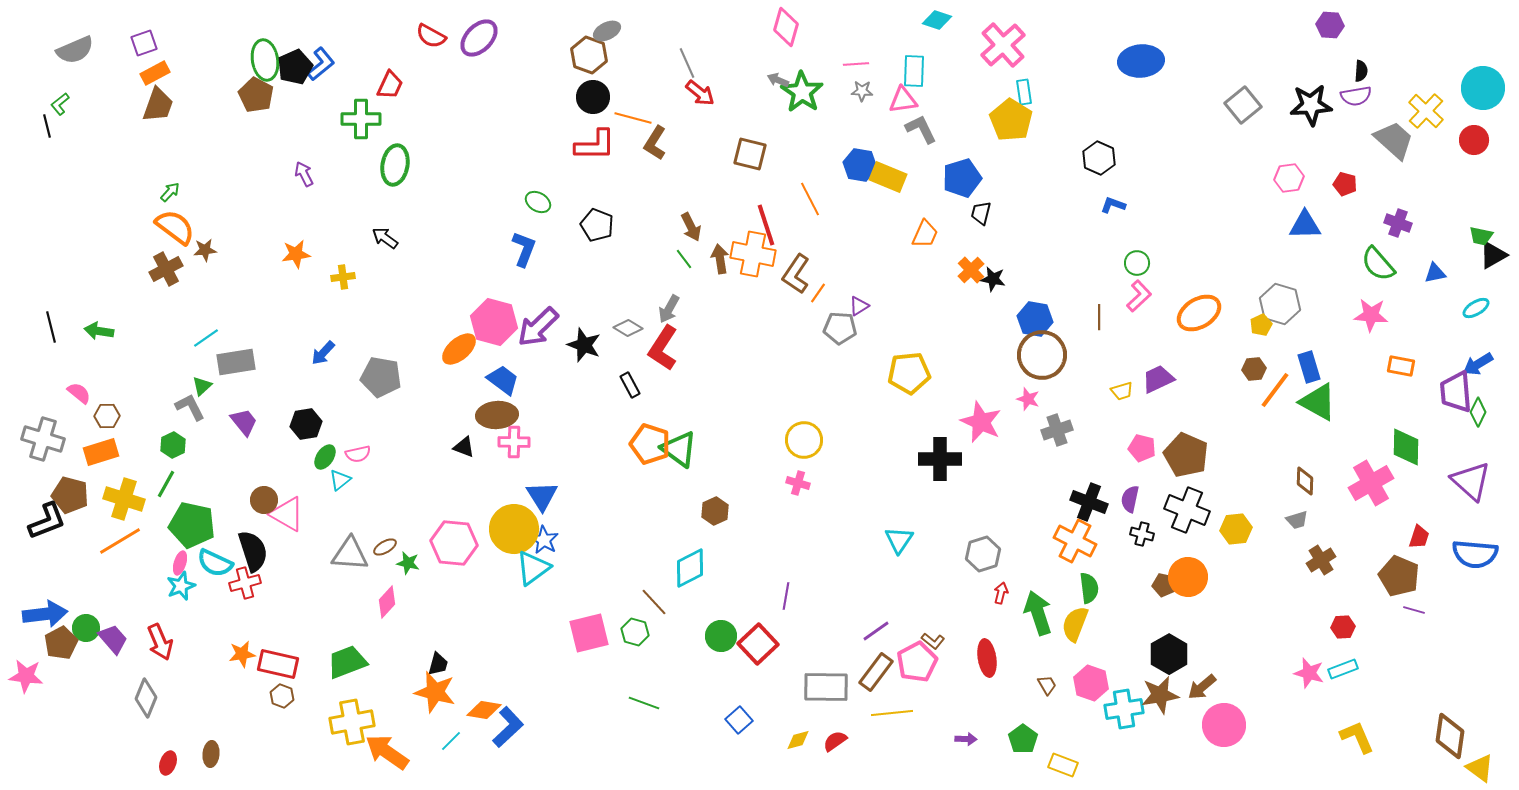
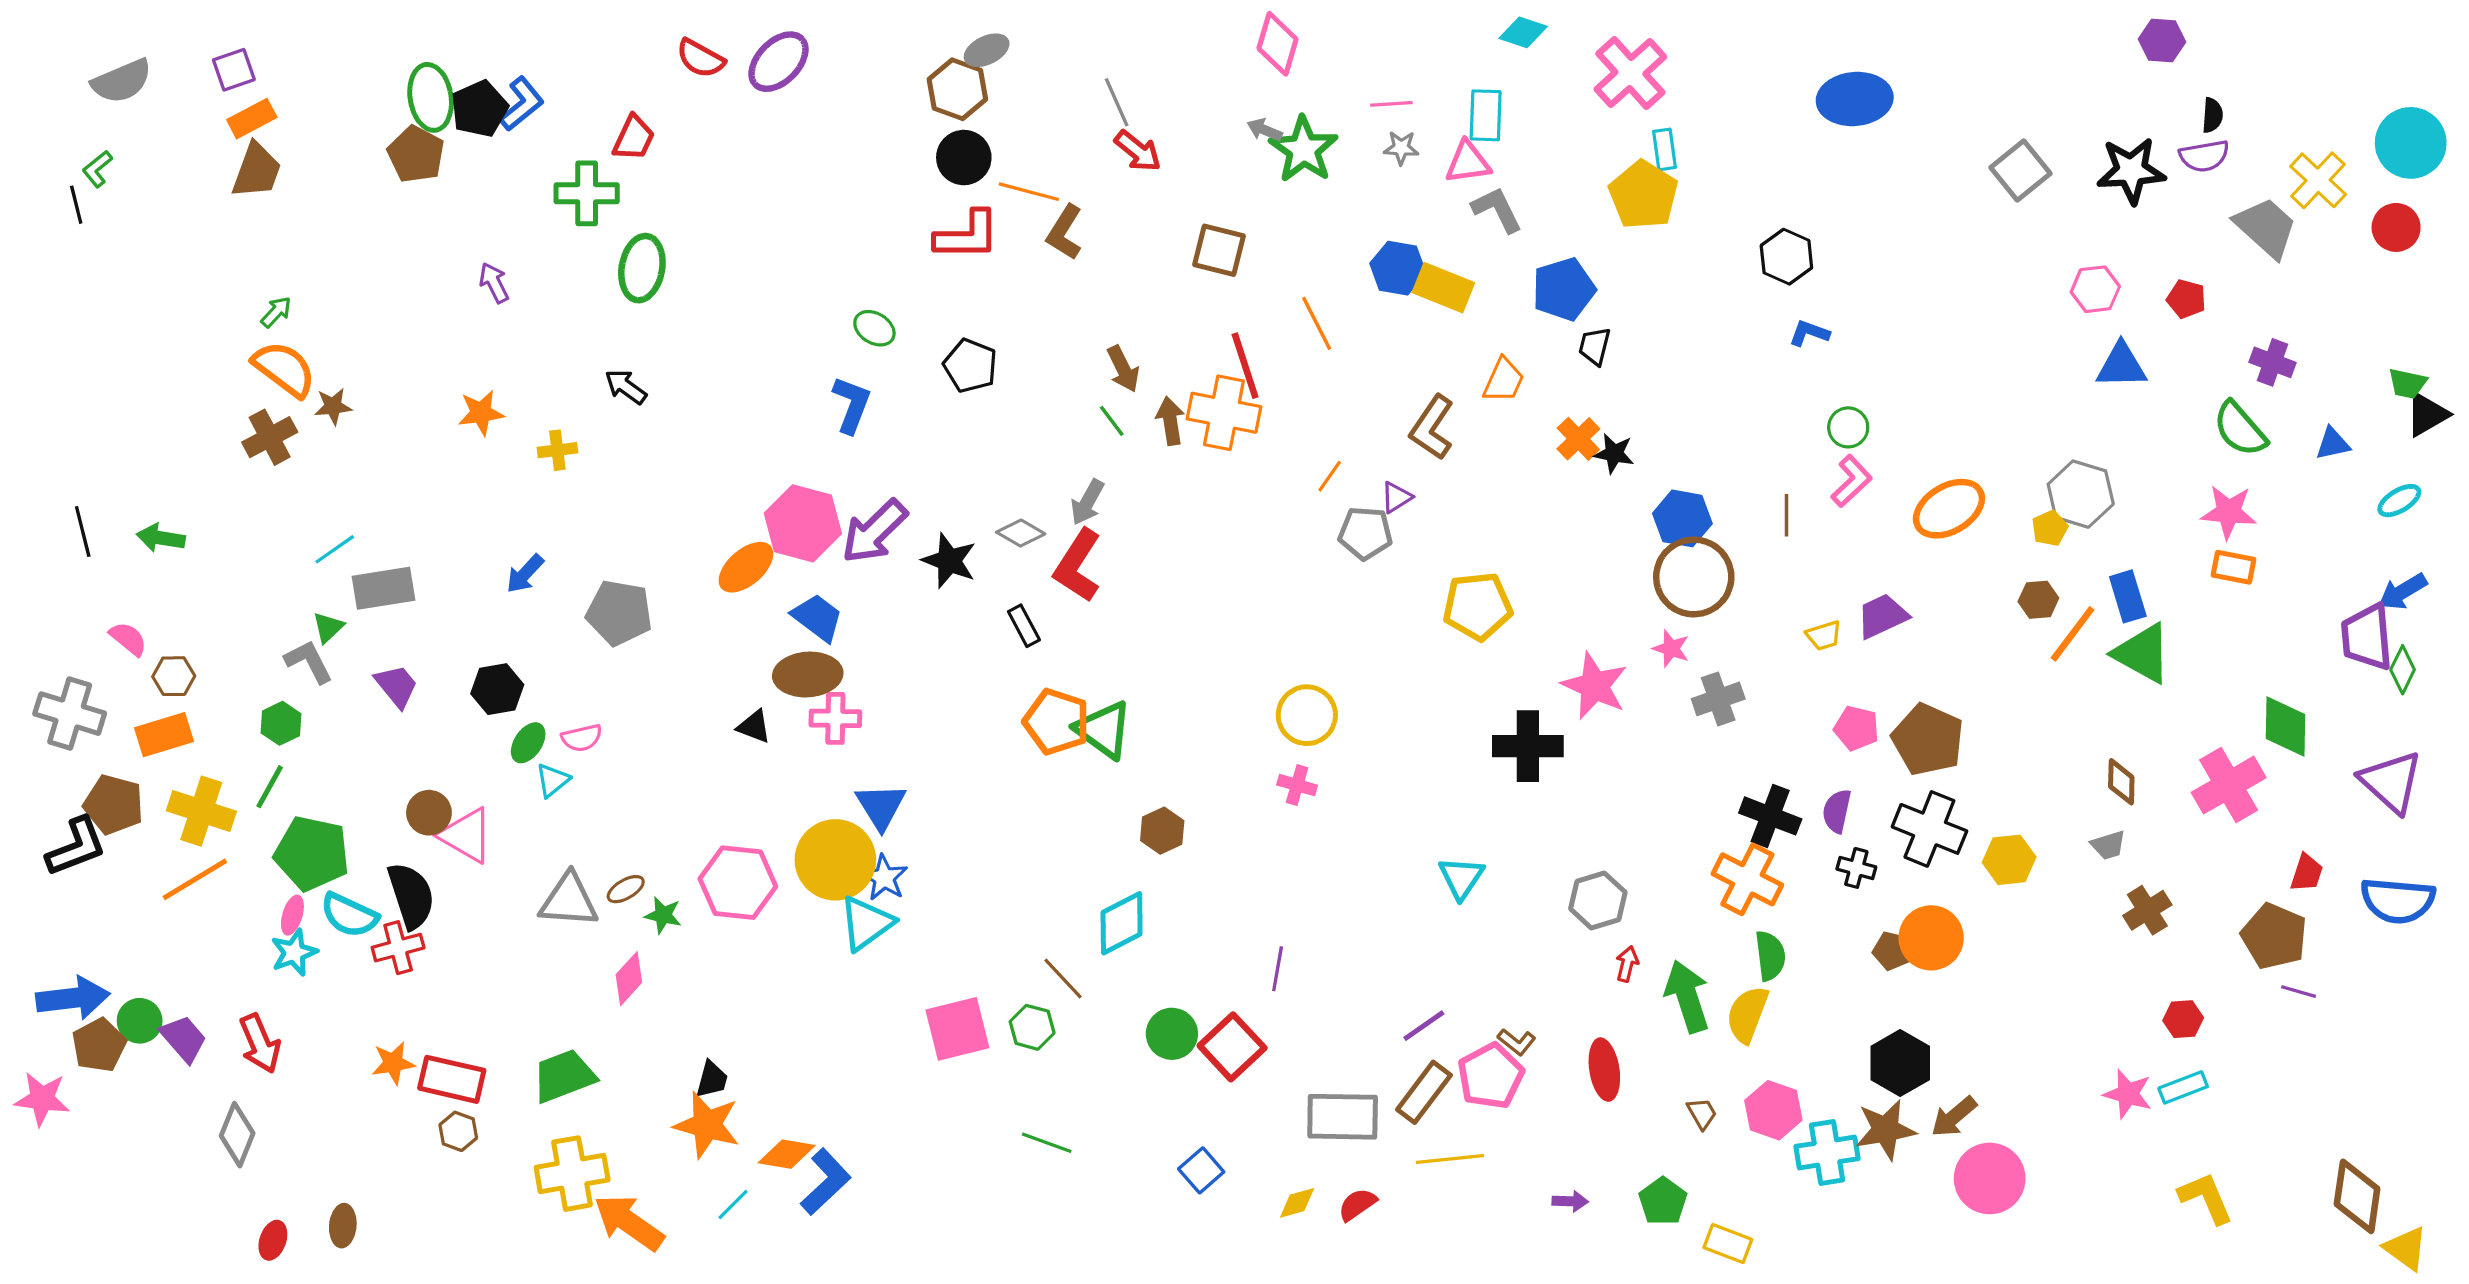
brown L-shape: (796, 274) -> (1432, 427), moved
orange rectangle: (1401, 366) -> (2233, 567), moved

